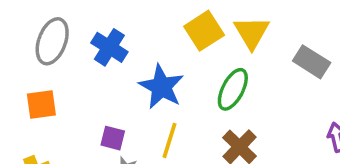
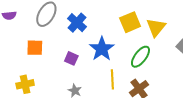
purple square: (113, 138) -> (71, 58), moved
yellow line: (170, 140) -> (112, 79), moved, turned -30

